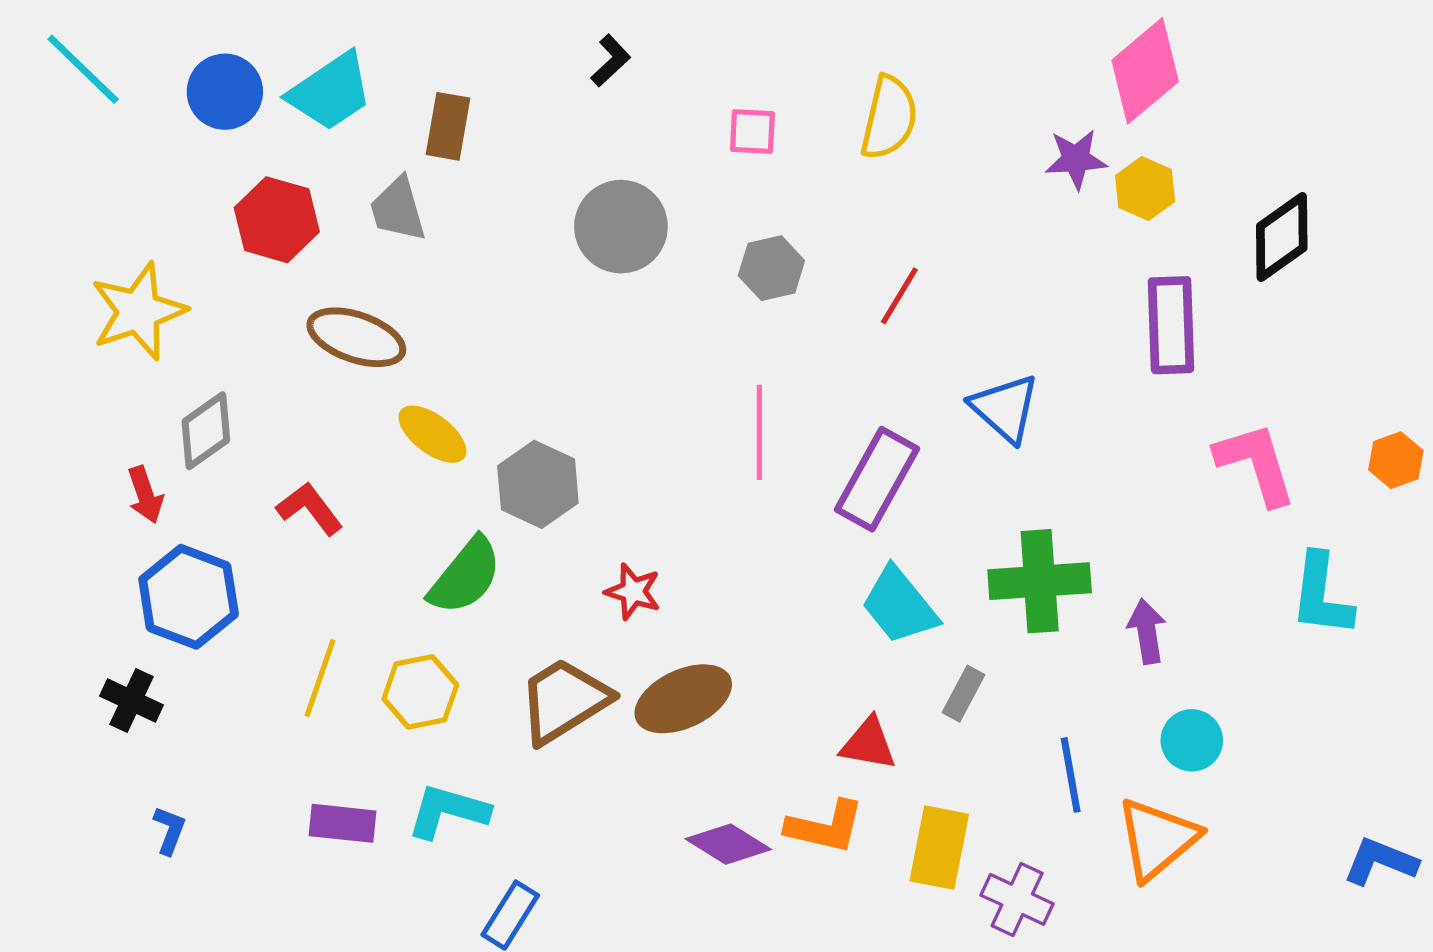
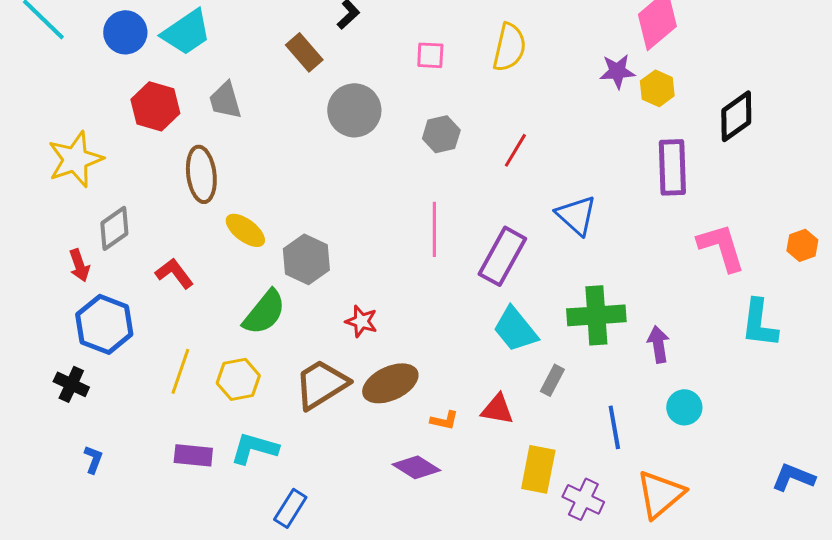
brown rectangle: (448, 126) -> (304, 52), moved, turned -51
brown ellipse: (356, 337) -> (201, 174), turned 64
orange L-shape: (825, 827) -> (444, 420), moved, size x0.6
orange triangle: (1157, 839) -> (660, 494), moved

